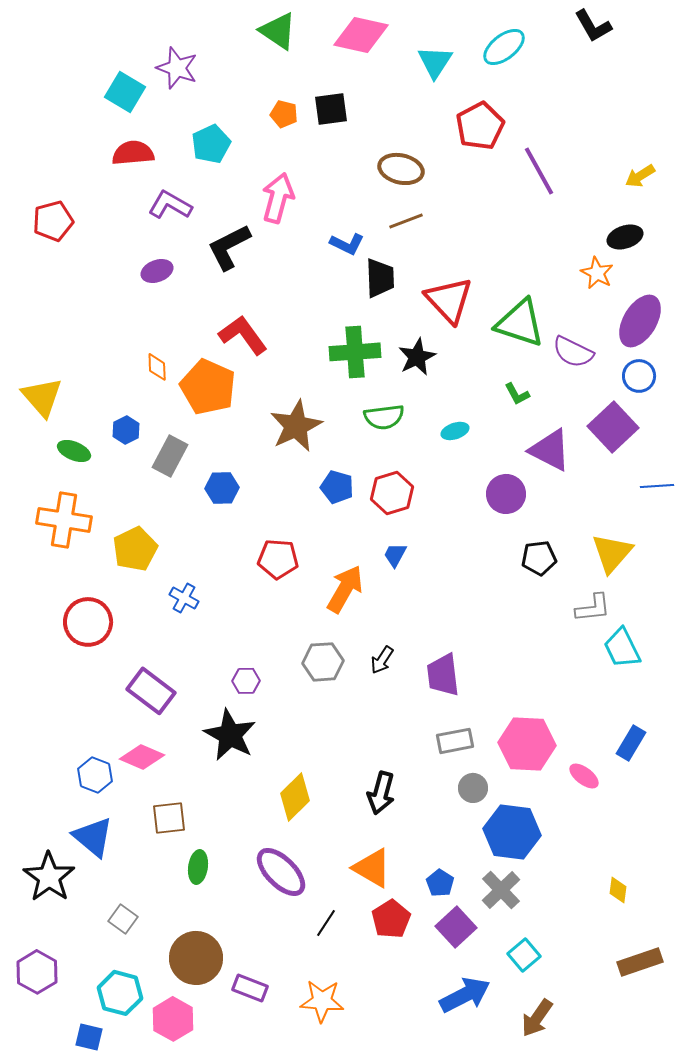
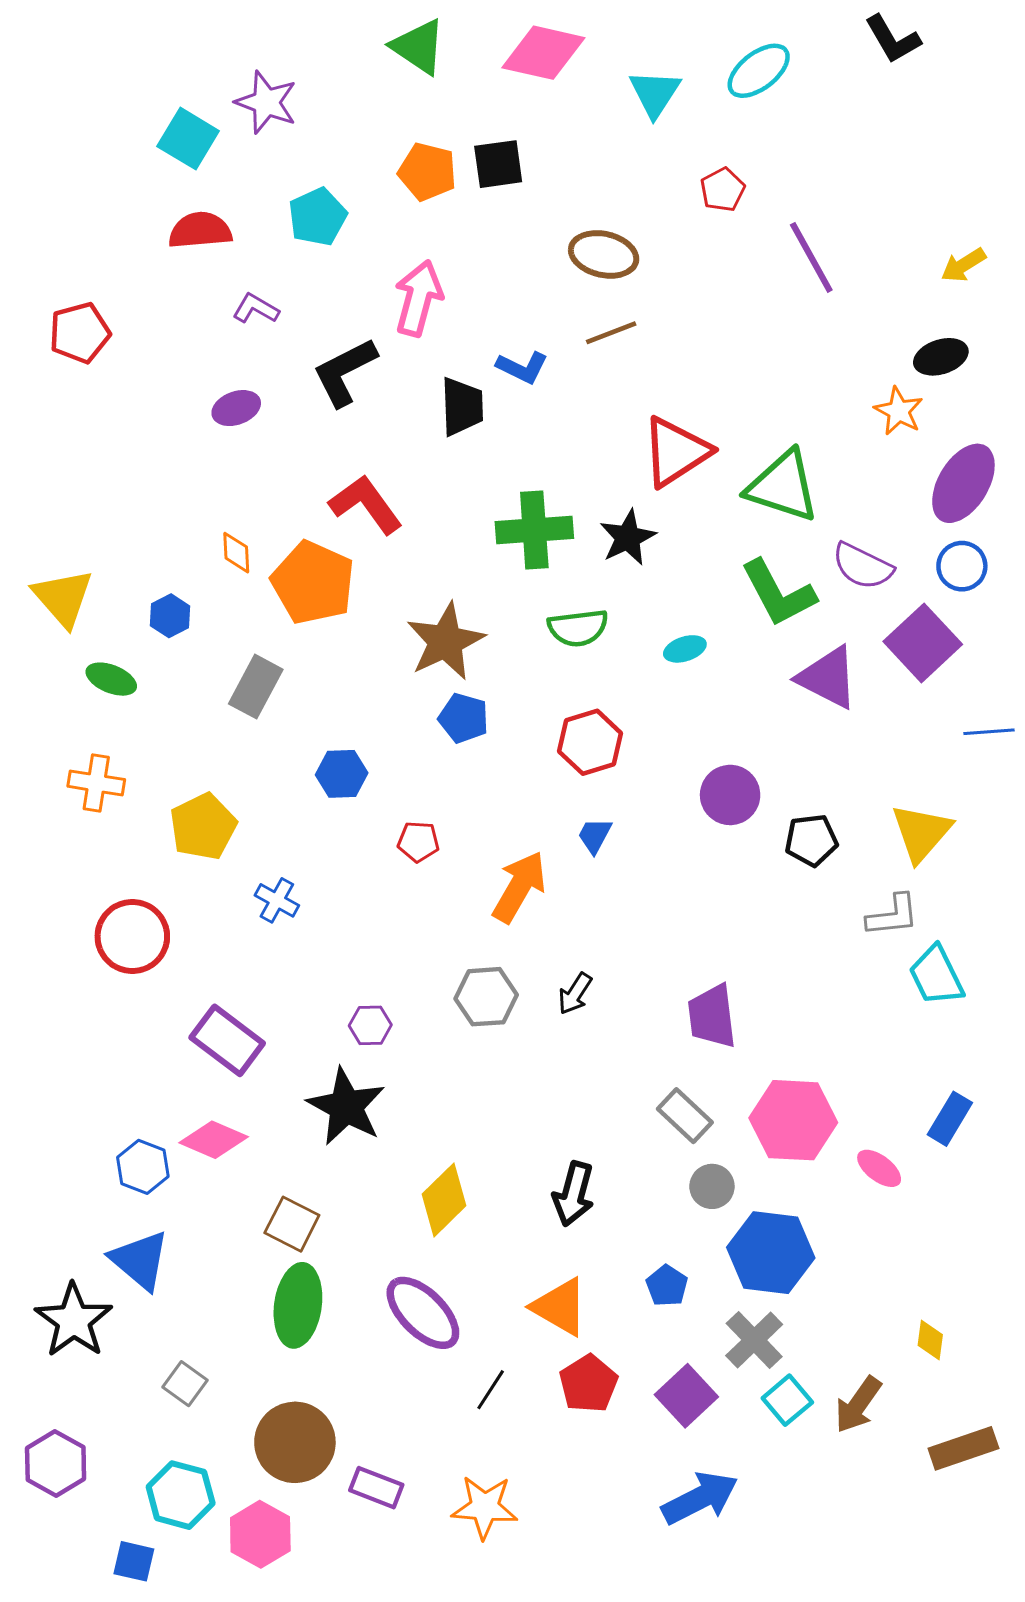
orange pentagon: (284, 114) -> (427, 172), size x1.4
red pentagon: (480, 126) -> (723, 190), size x0.6
purple L-shape: (170, 205) -> (256, 309), size x0.7
black trapezoid: (380, 278) -> (462, 407), moved
red triangle: (449, 300) -> (676, 452), turned 40
purple semicircle: (573, 352) -> (863, 566), moved
green L-shape: (517, 394) -> (778, 593), size x2.0
blue hexagon: (126, 430) -> (170, 616), moved
blue pentagon: (337, 487) -> (464, 718), moved
blue hexagon: (222, 488) -> (342, 774), moved
purple circle: (506, 494) -> (730, 795), moved
orange cross: (64, 520) -> (96, 783), size x0.7
red pentagon: (278, 559) -> (418, 842), size x0.7
purple trapezoid: (443, 675) -> (712, 1016), moved
gray rectangle: (455, 741) -> (685, 1116), turned 54
brown square: (169, 818) -> (292, 1224), moved, turned 33
green ellipse: (198, 867) -> (298, 1305), size x1.6
blue pentagon: (440, 883) -> (667, 1286), moved
cyan square: (524, 955) -> (787, 1400), moved
brown arrow: (537, 1018) -> (858, 1405), moved

